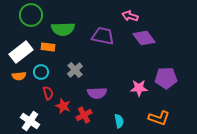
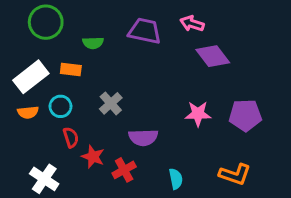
green semicircle: (63, 29) -> (93, 43), size x0.6
purple trapezoid: (103, 36) -> (145, 31), moved
pink star: (139, 88) -> (198, 114), moved

